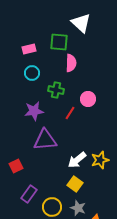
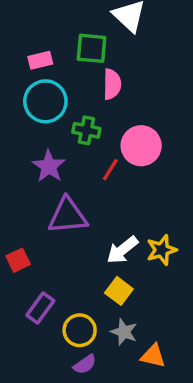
cyan circle: (32, 73) -> (45, 101), size x1.6
pink circle: (88, 99) -> (141, 146), size x1.5
purple star: (34, 111) -> (49, 166), turned -30

